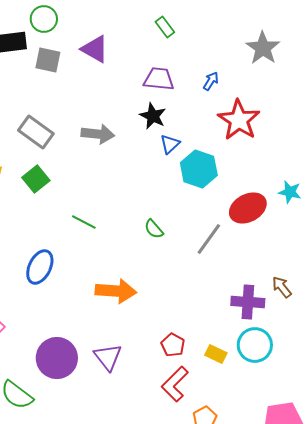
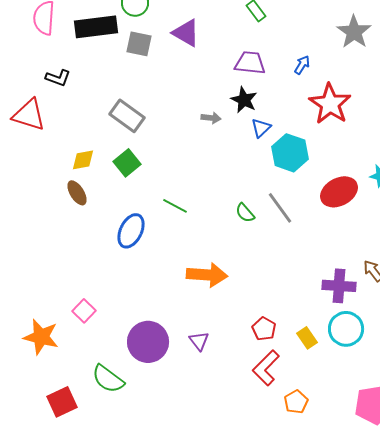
gray arrow: (98, 134) -> (211, 118), moved, size x0.6
gray line: (209, 239) -> (280, 208), moved, turned -72
blue ellipse: (40, 267) -> (131, 231), moved
yellow rectangle: (216, 354) -> (307, 338), turned 30
purple triangle: (108, 357) -> (199, 341), size x0.7

